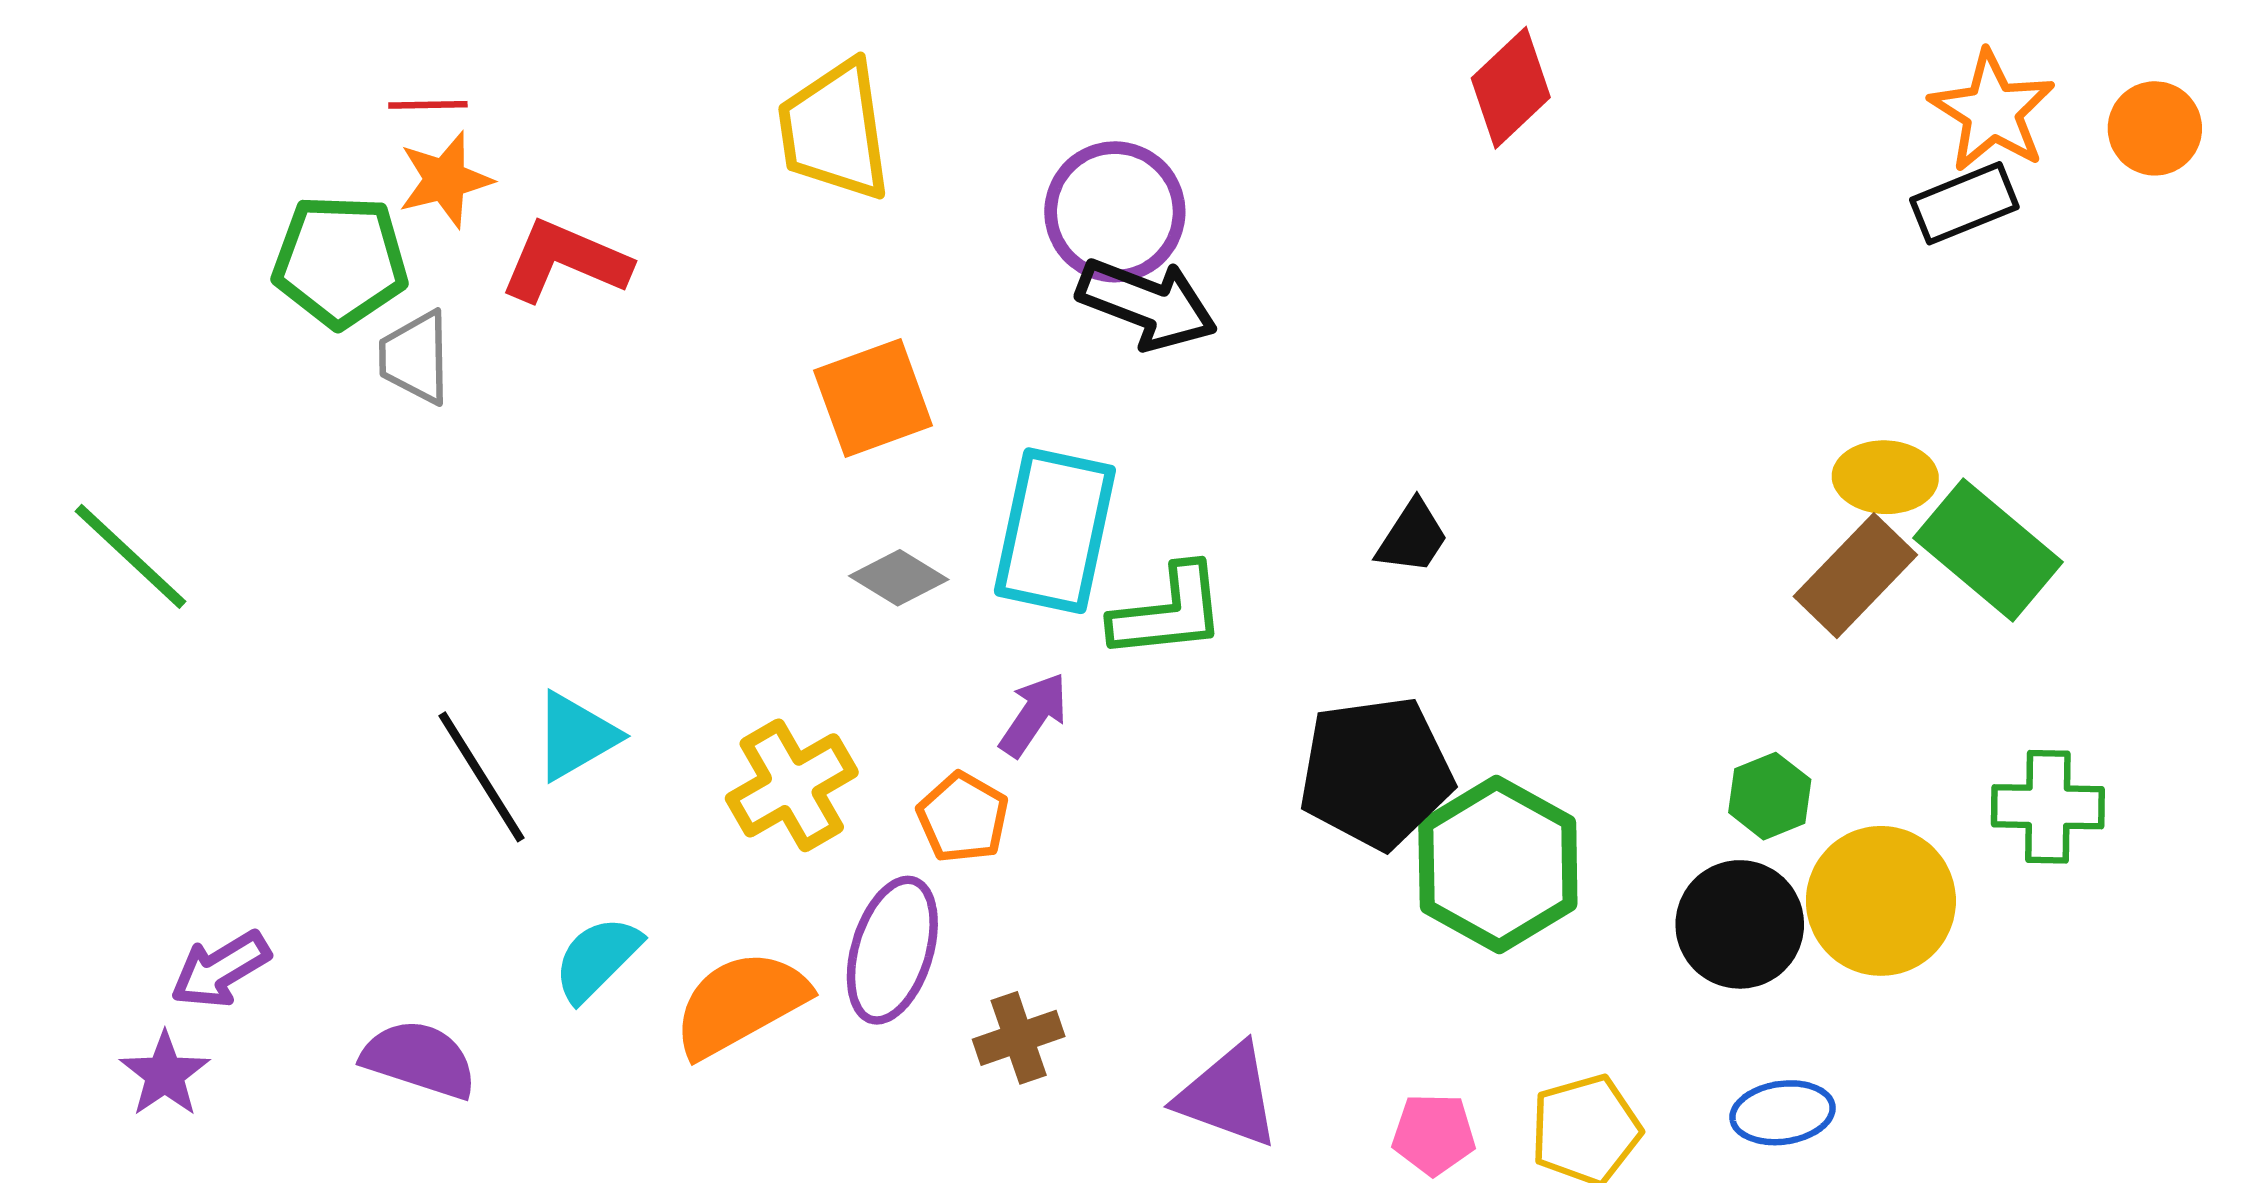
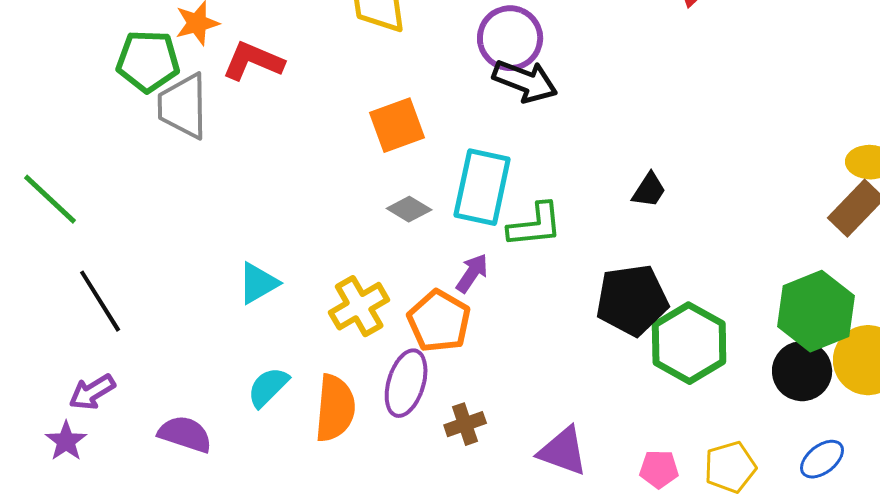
gray trapezoid: (415, 357) -> (183, 106), size x1.5
black line: (481, 777) -> (100, 301), moved
green hexagon: (1770, 796) -> (816, 311), size x2.0
orange pentagon: (963, 817) -> (439, 321), size x1.5
orange semicircle: (740, 1004) -> (335, 408), turned 124
blue ellipse: (1783, 1113) -> (822, 459), turned -30

